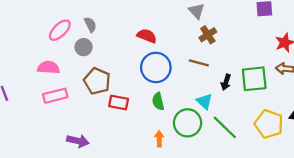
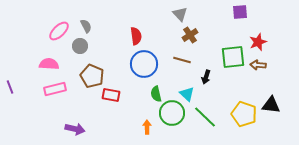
red semicircle: (147, 36) -> (136, 36), turned 60
green square: (254, 79) -> (233, 57), moved
green semicircle: (158, 101) -> (156, 94), moved

